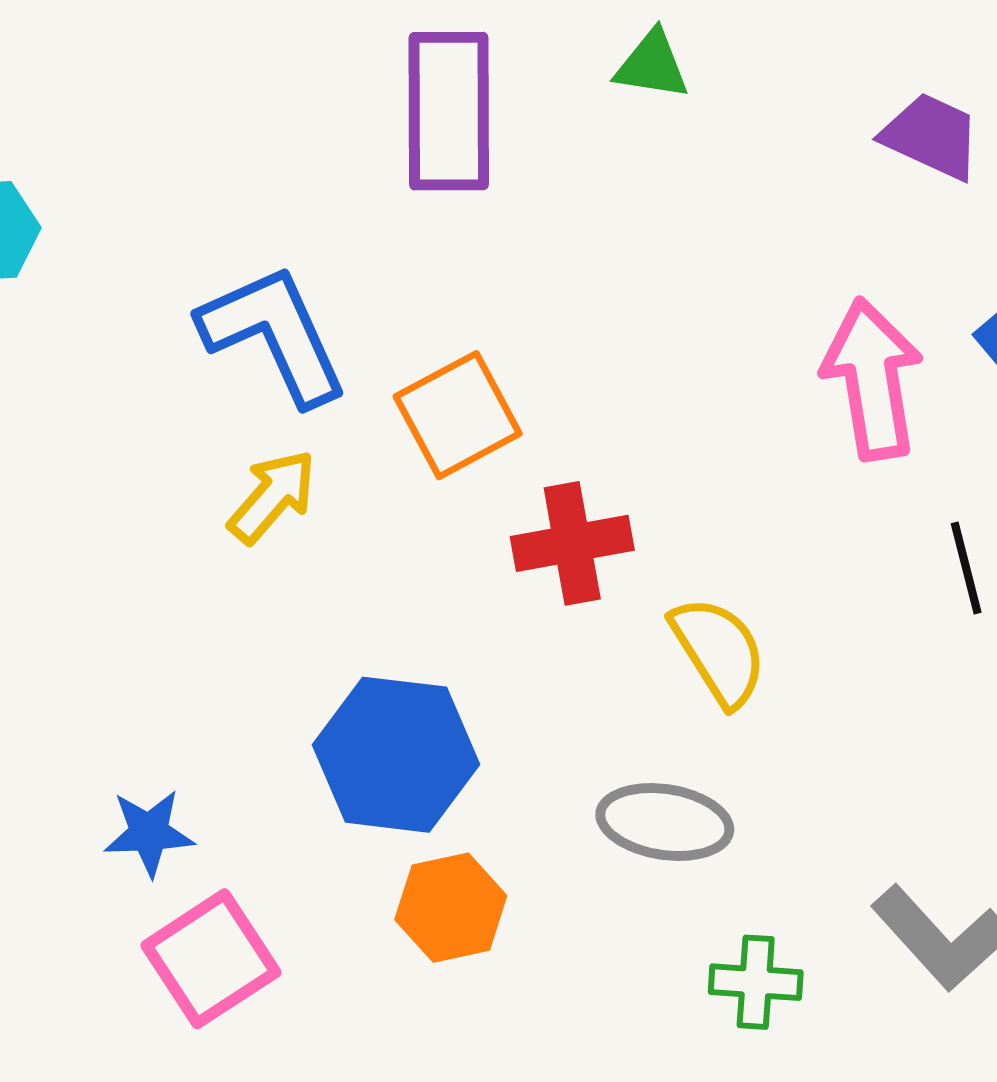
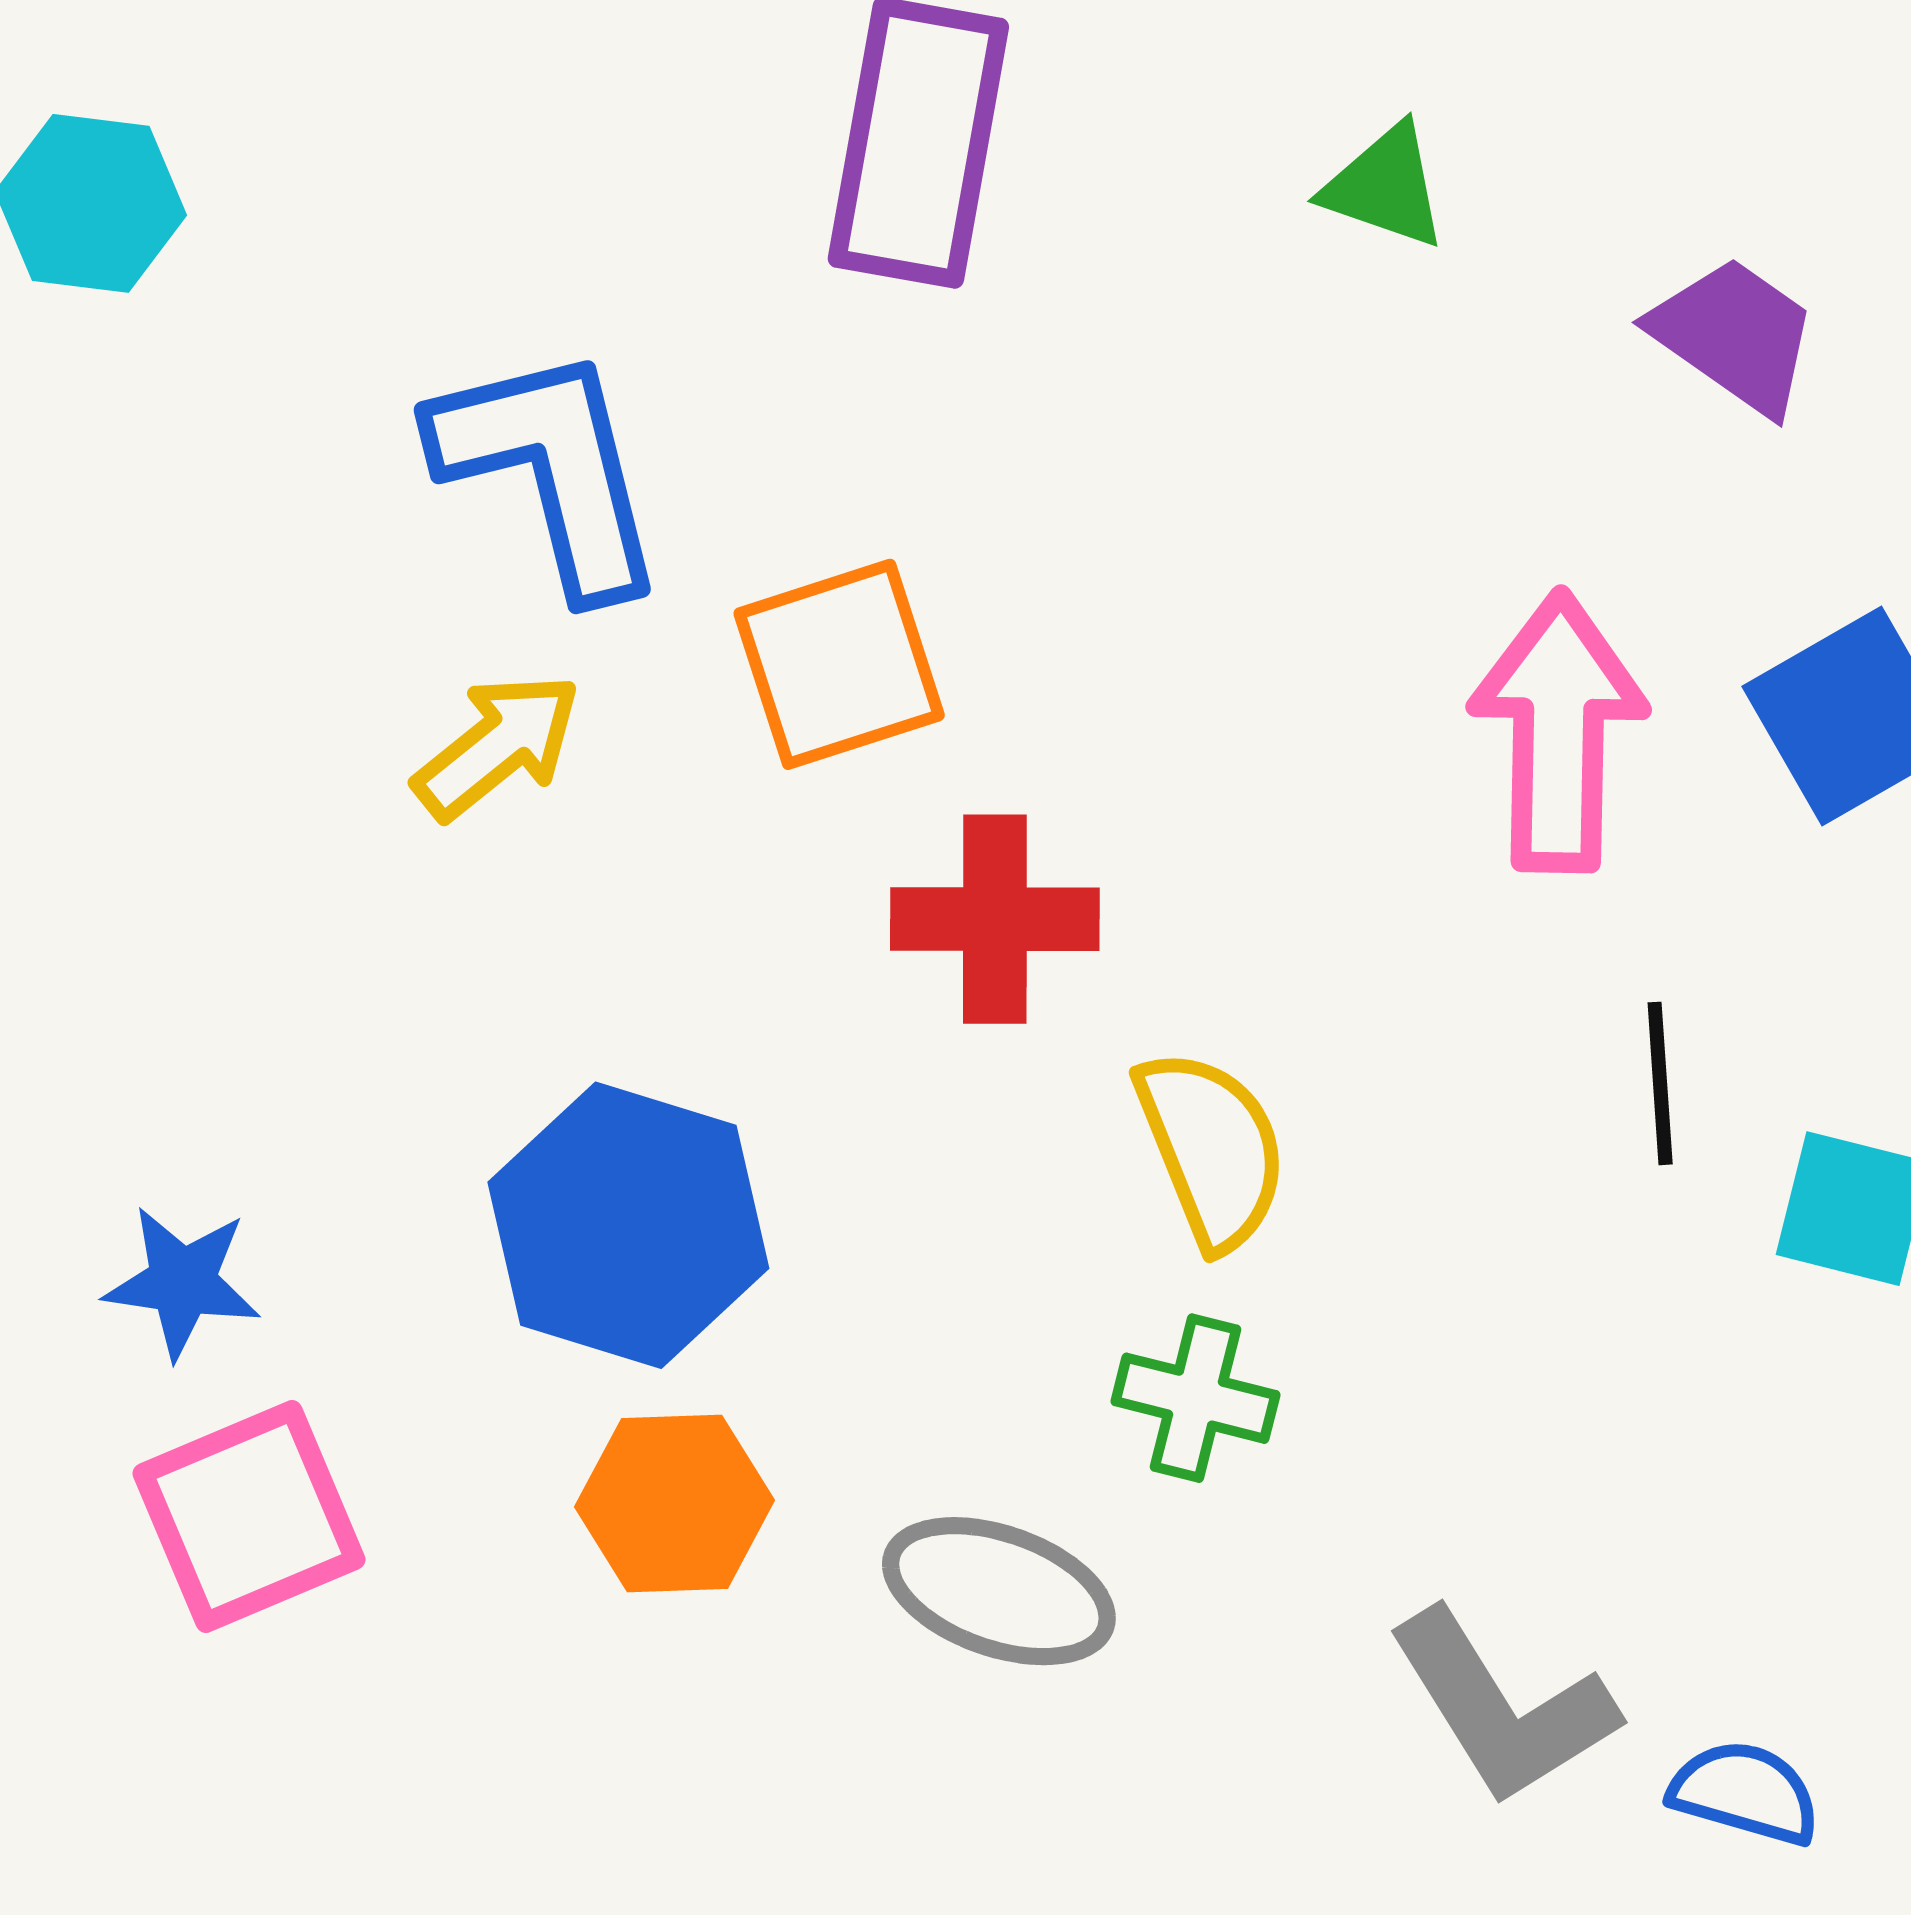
green triangle: (652, 65) -> (1385, 187), moved
gray ellipse: (665, 822) -> (999, 1591), moved
green cross: (756, 982) -> (1195, 1398), moved

